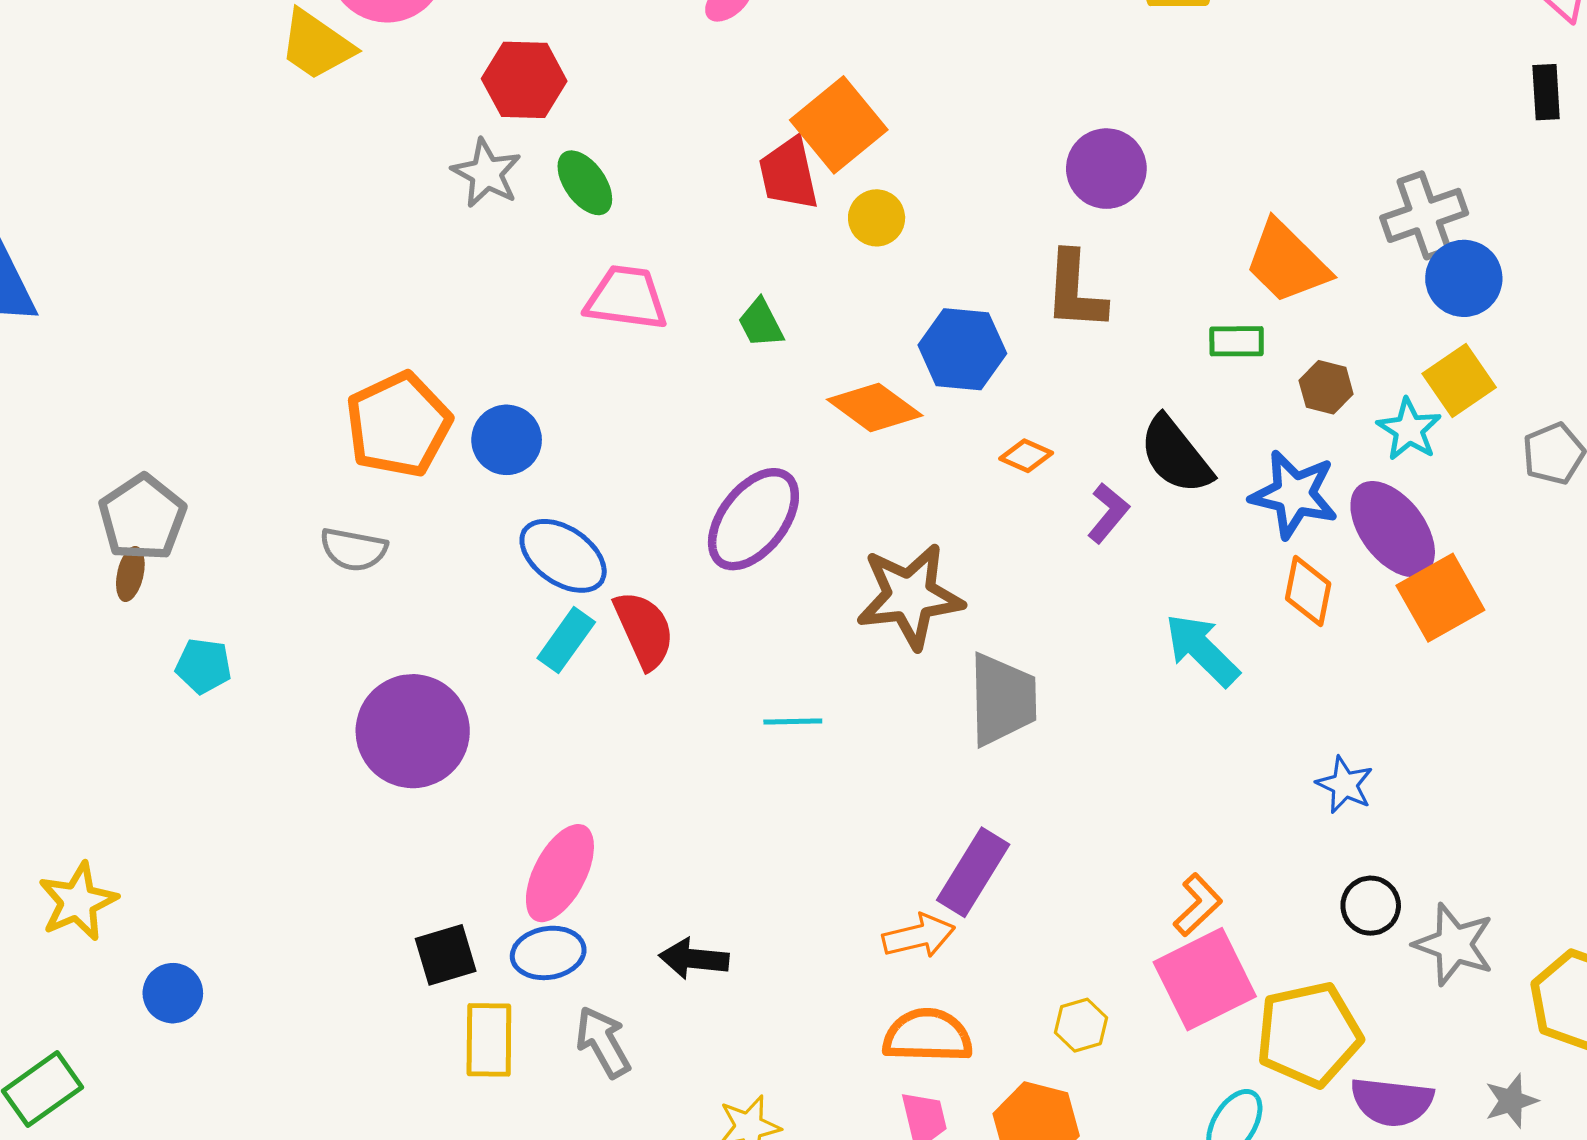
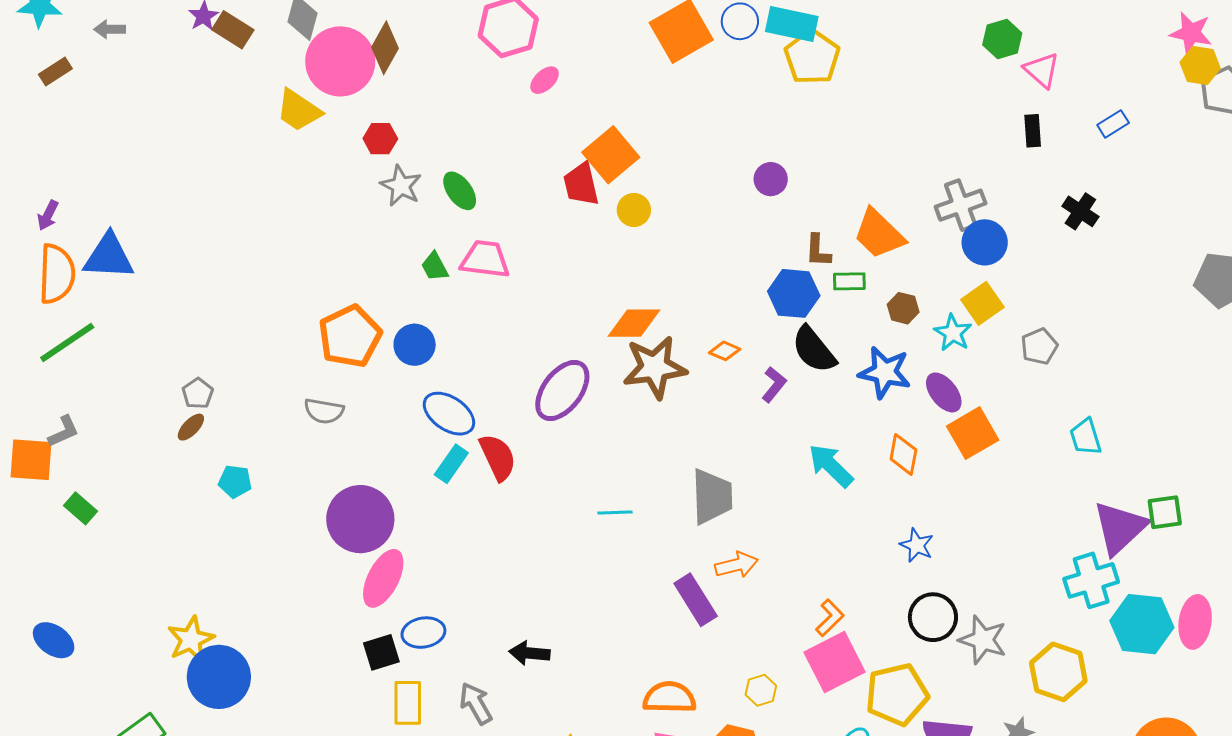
red hexagon: (524, 80) -> (380, 139), moved, size x0.7
purple circle: (1106, 169) -> (771, 179), size x0.7
brown L-shape: (1075, 291) -> (818, 251), moved, size x0.7
green trapezoid: (761, 323) -> (435, 267), moved
blue hexagon: (962, 349) -> (794, 293), moved
orange diamond: (875, 408) -> (634, 323), turned -36
gray pentagon: (142, 518) -> (198, 393), size x0.6
purple ellipse: (1393, 529) -> (944, 392), size x0.7
brown ellipse: (130, 574) -> (191, 427), turned 32
orange diamond: (1308, 591) -> (903, 454), moved
brown star: (910, 596) -> (655, 367), moved
cyan line: (793, 721) -> (615, 512), moved
purple rectangle: (973, 872) -> (696, 600), turned -63
pink ellipse: (560, 873) -> (383, 578), moved
yellow star: (78, 902) -> (191, 639), moved
black circle: (1371, 906) -> (933, 617), size x1.4
orange arrow: (919, 936) -> (736, 565), moved
blue ellipse: (548, 953) -> (423, 633), moved
blue circle: (173, 993) -> (219, 677), size x1.8

